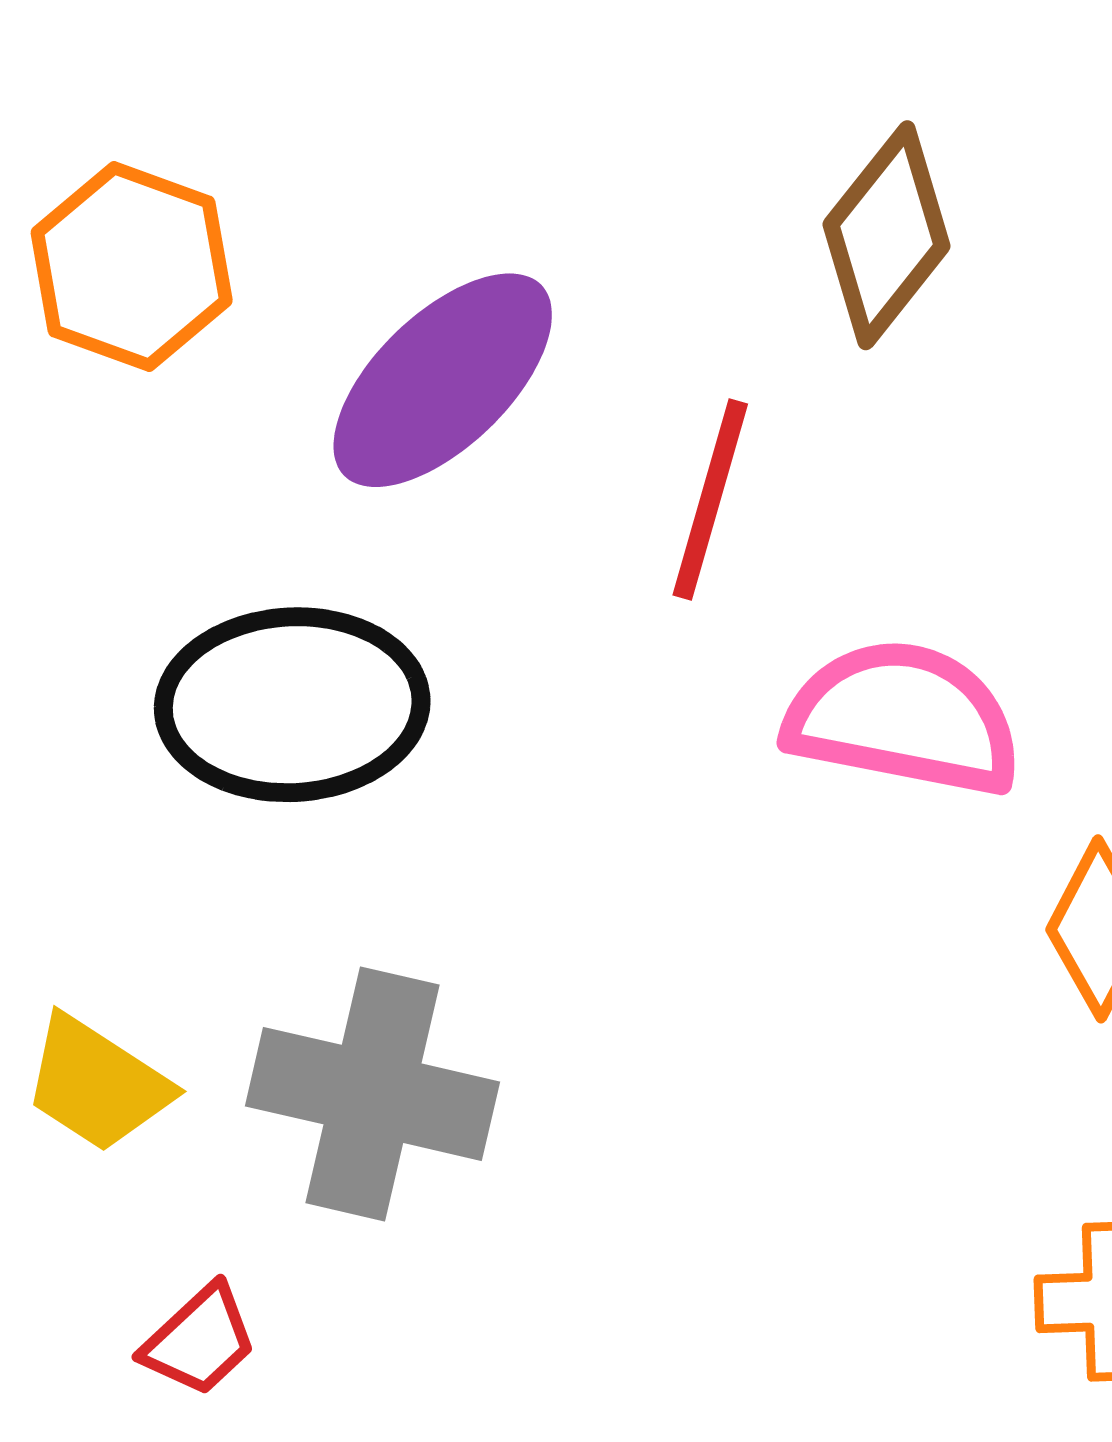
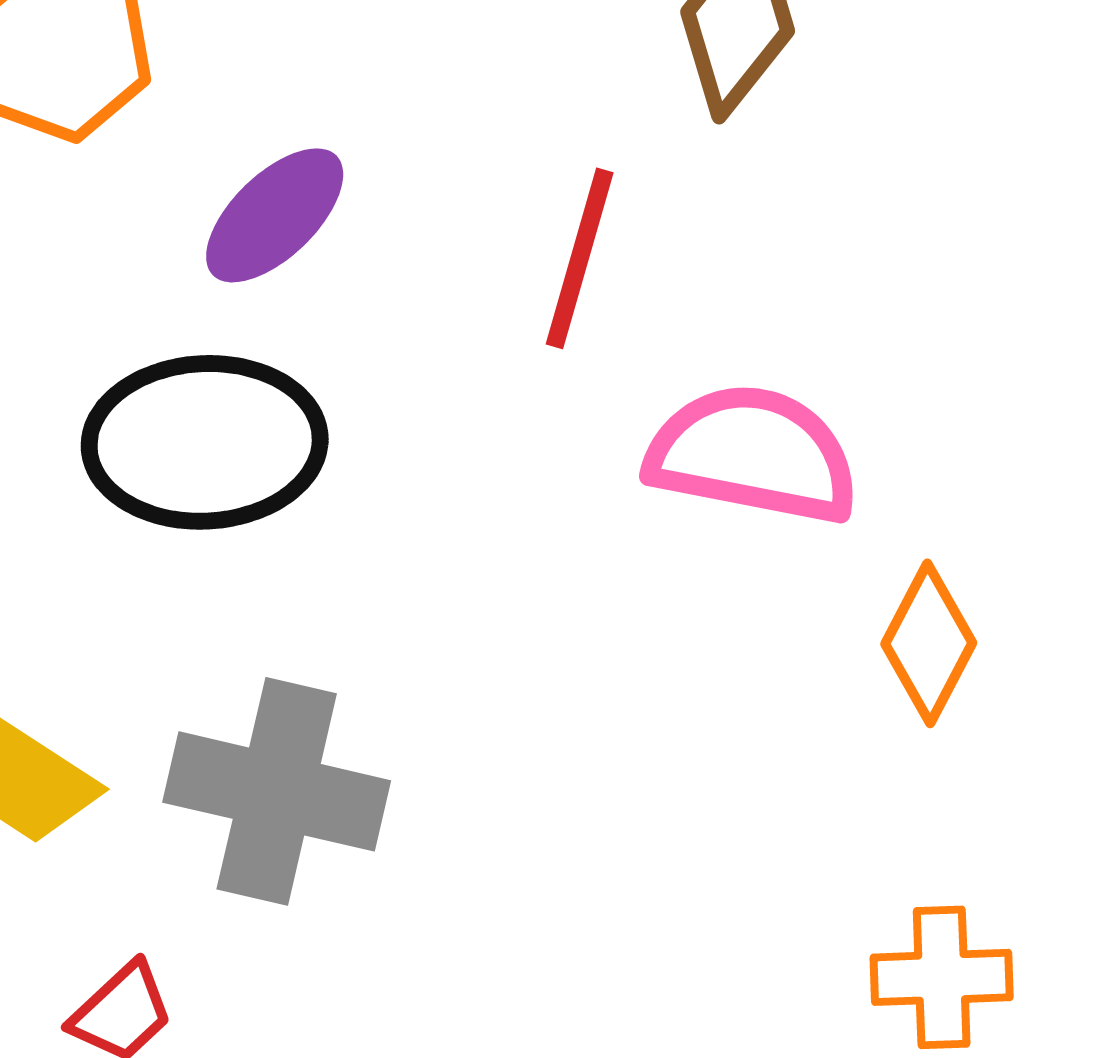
purple ellipse: (443, 380) -> (275, 215), moved, size x0.7

